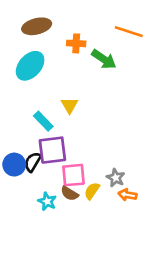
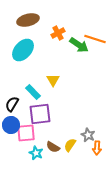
orange line: (129, 32) -> (95, 39), moved
orange cross: (76, 43) -> (58, 33), turned -32
black semicircle: (33, 162) -> (12, 104), moved
pink square: (74, 175) -> (26, 133), moved
orange arrow: (127, 195) -> (97, 148), turned -96

